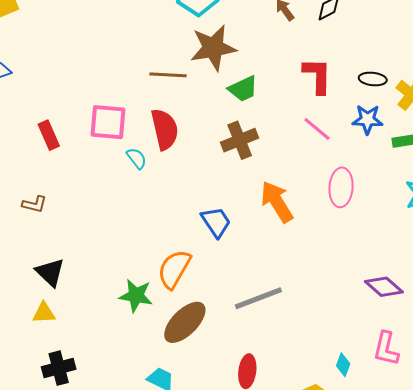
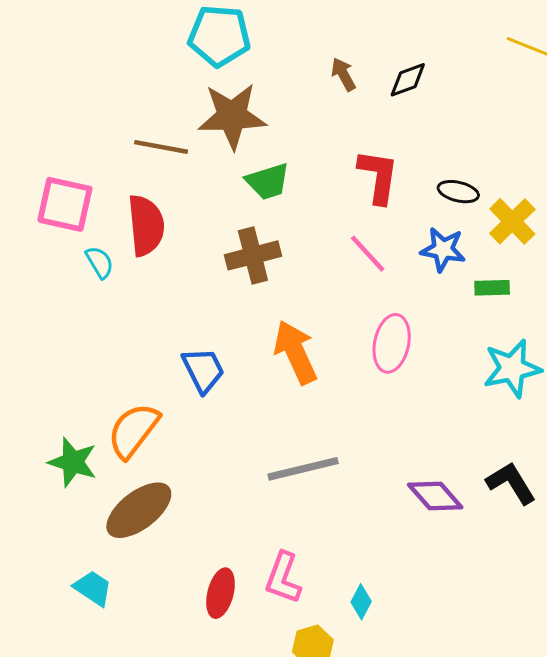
gray line: (258, 298) -> (303, 469), moved
pink L-shape: (386, 349) -> (283, 578), moved

